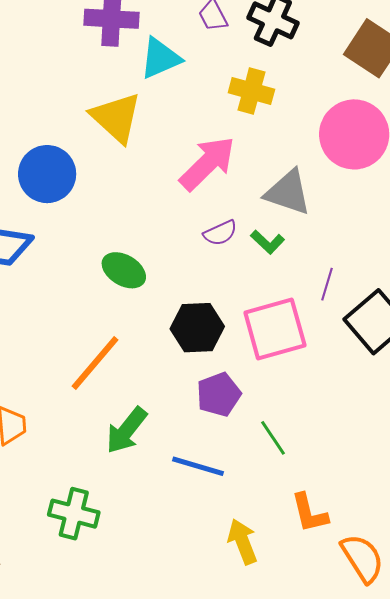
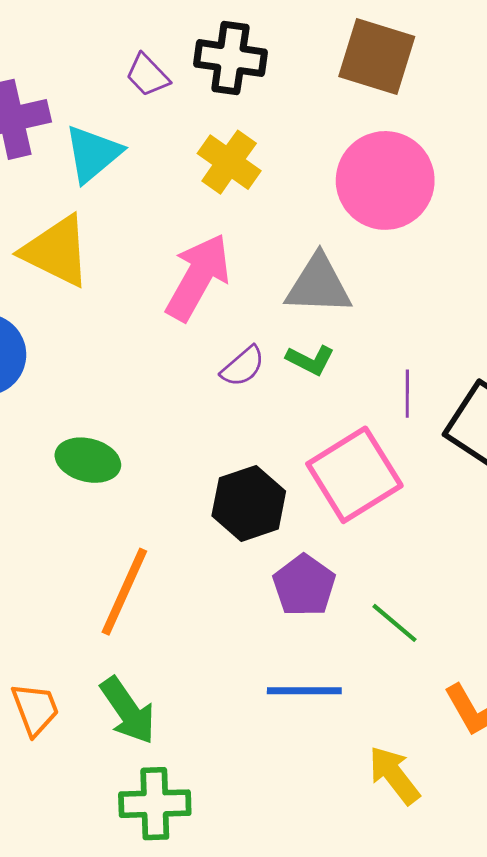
yellow cross: (251, 91) -> (229, 162), turned 36
green ellipse: (124, 270) -> (88, 460), moved
green arrow: (126, 430) -> (128, 711), moved, turned -57

